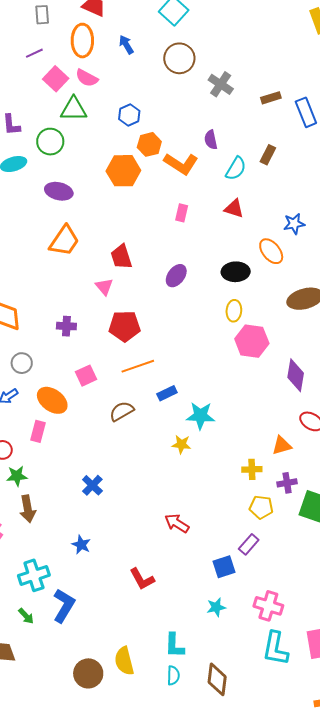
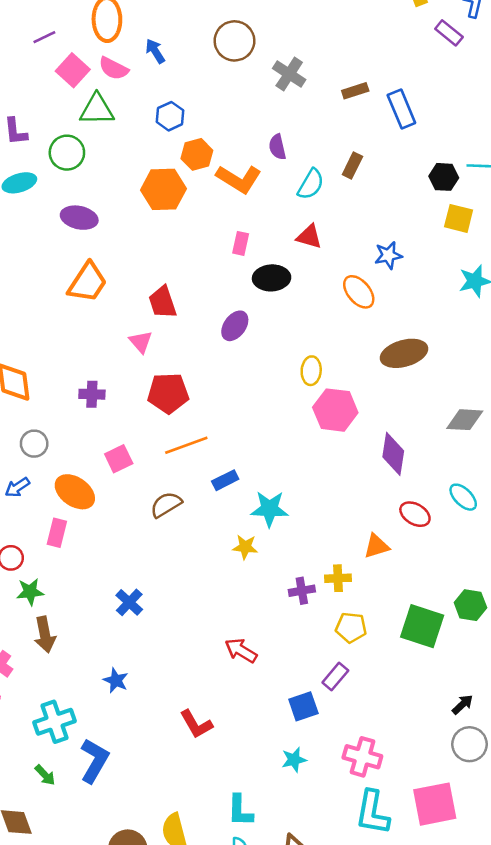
blue arrow: (126, 45) -> (155, 51), moved
black ellipse: (236, 272) -> (272, 278), moved
purple cross: (287, 483) -> (302, 591), moved

